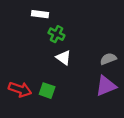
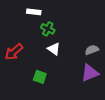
red arrow: (20, 89) -> (14, 52), moved, turned 120

